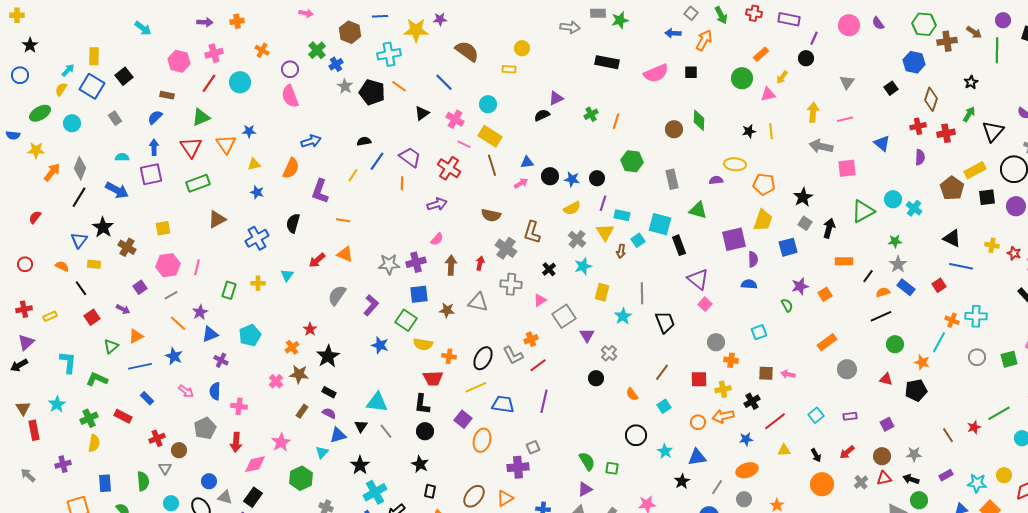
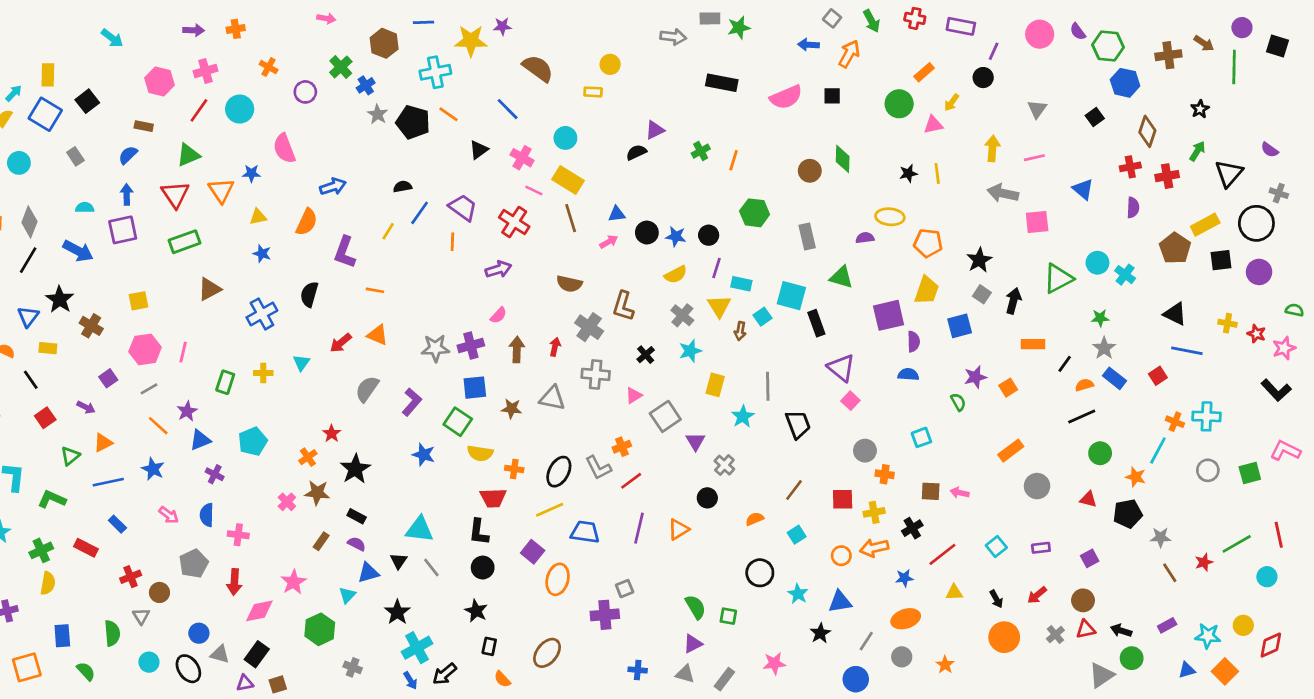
green hexagon: (924, 24) -> (1108, 46), moved
pink semicircle: (290, 96) -> (284, 148), moved
orange semicircle: (632, 394) -> (755, 519), turned 104
gray star: (914, 454) -> (1161, 537), moved
orange triangle: (505, 498) -> (678, 529), moved

